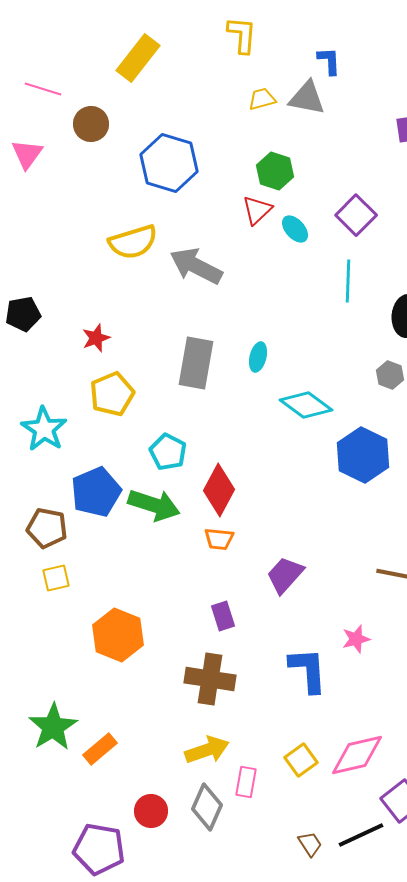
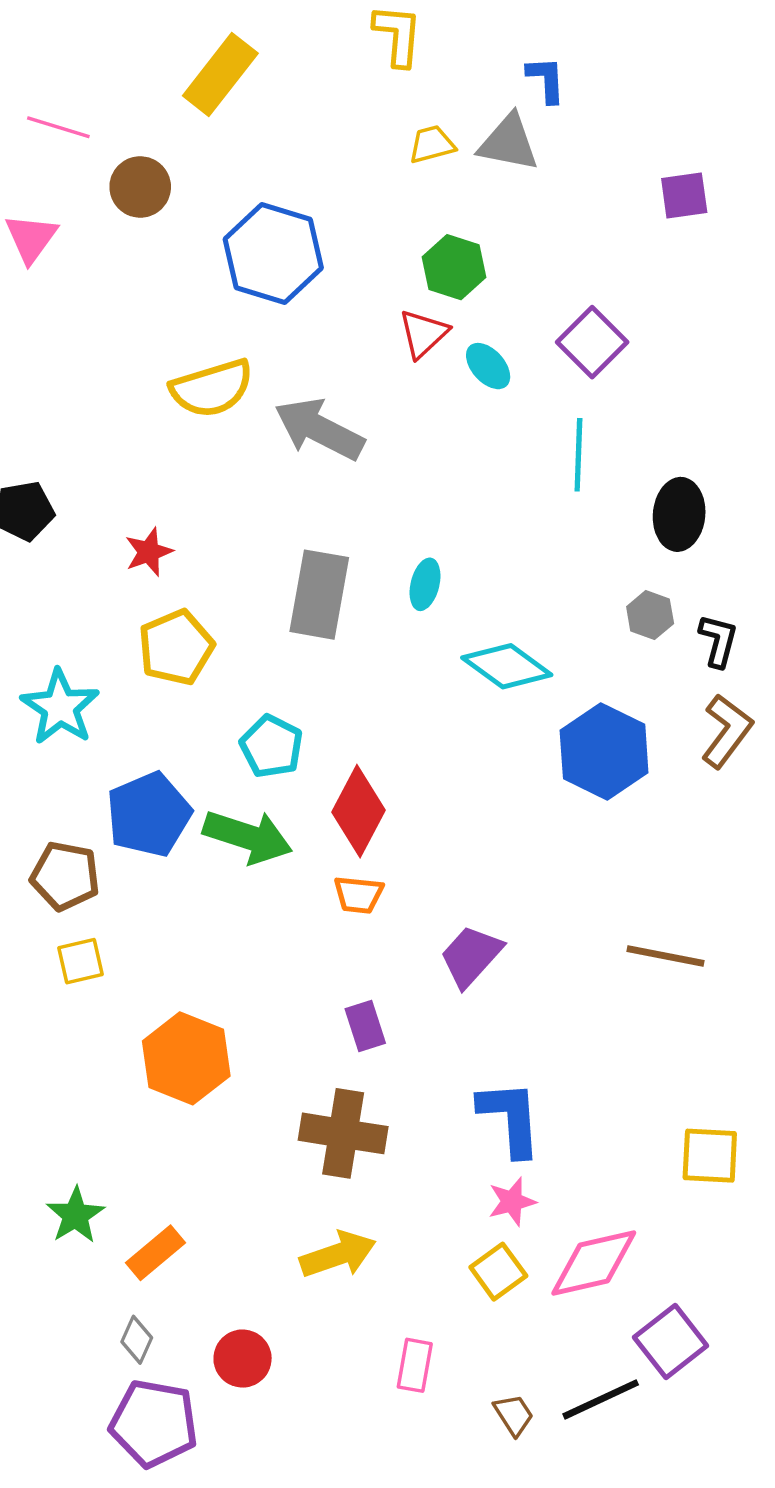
pink star: (356, 639) -> (512, 1202), moved
green star: (53, 727) -> (75, 1215), size x0.7
pink rectangle: (246, 782) -> (415, 1365), moved
gray diamond: (207, 807) -> (137, 1340), moved, size x0.6

